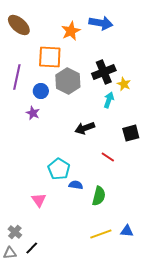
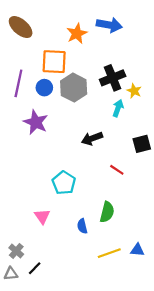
blue circle: (41, 91) -> (44, 88), moved
purple star: (33, 113) -> (36, 122), size x1.6
blue semicircle: (76, 185) -> (82, 226), moved, turned -112

